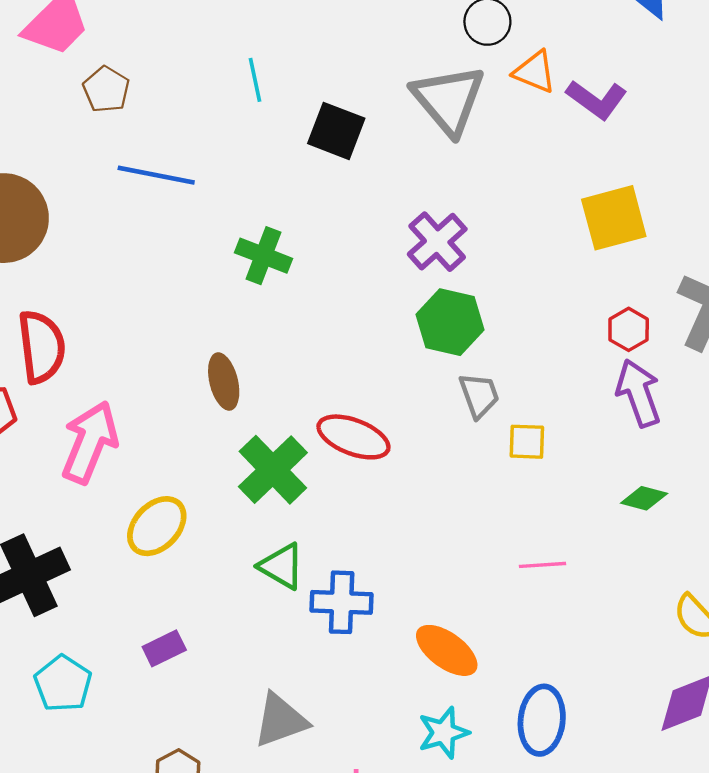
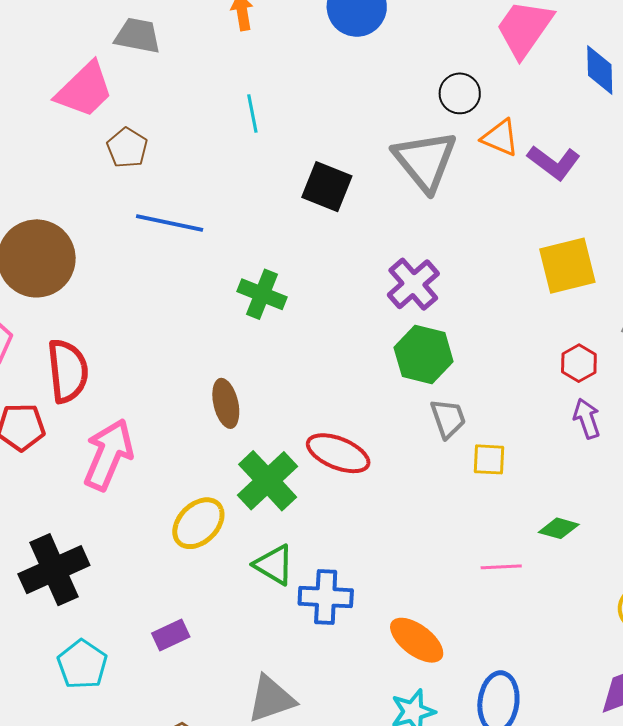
cyan line: (255, 80) -> (252, 114), moved
purple arrow: (639, 393) -> (587, 418), size x0.7
green diamond: (644, 498) -> (559, 528), moved
yellow ellipse: (157, 526) -> (198, 523), moved

